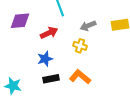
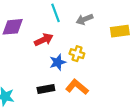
gray arrow: (88, 26) -> (84, 19), moved
blue star: (45, 59) -> (58, 62), moved

